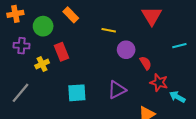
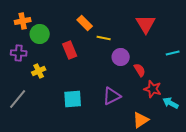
orange cross: (15, 14) -> (23, 21), moved
orange rectangle: (71, 15) -> (85, 23), moved
red rectangle: (62, 52) -> (70, 50), moved

